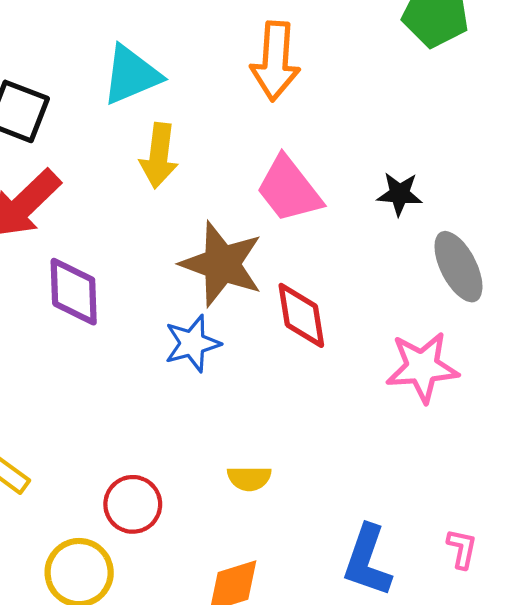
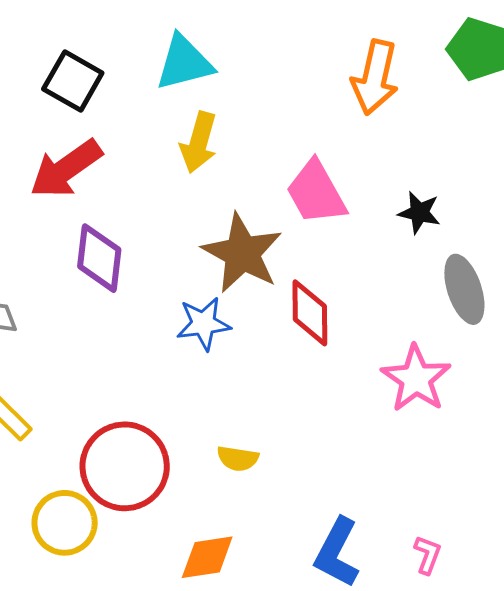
orange arrow: (275, 61) -> (375, 77), moved
pink star: (422, 367) -> (416, 379), turned 30
red circle: (133, 504) -> (125, 466), size x1.6

